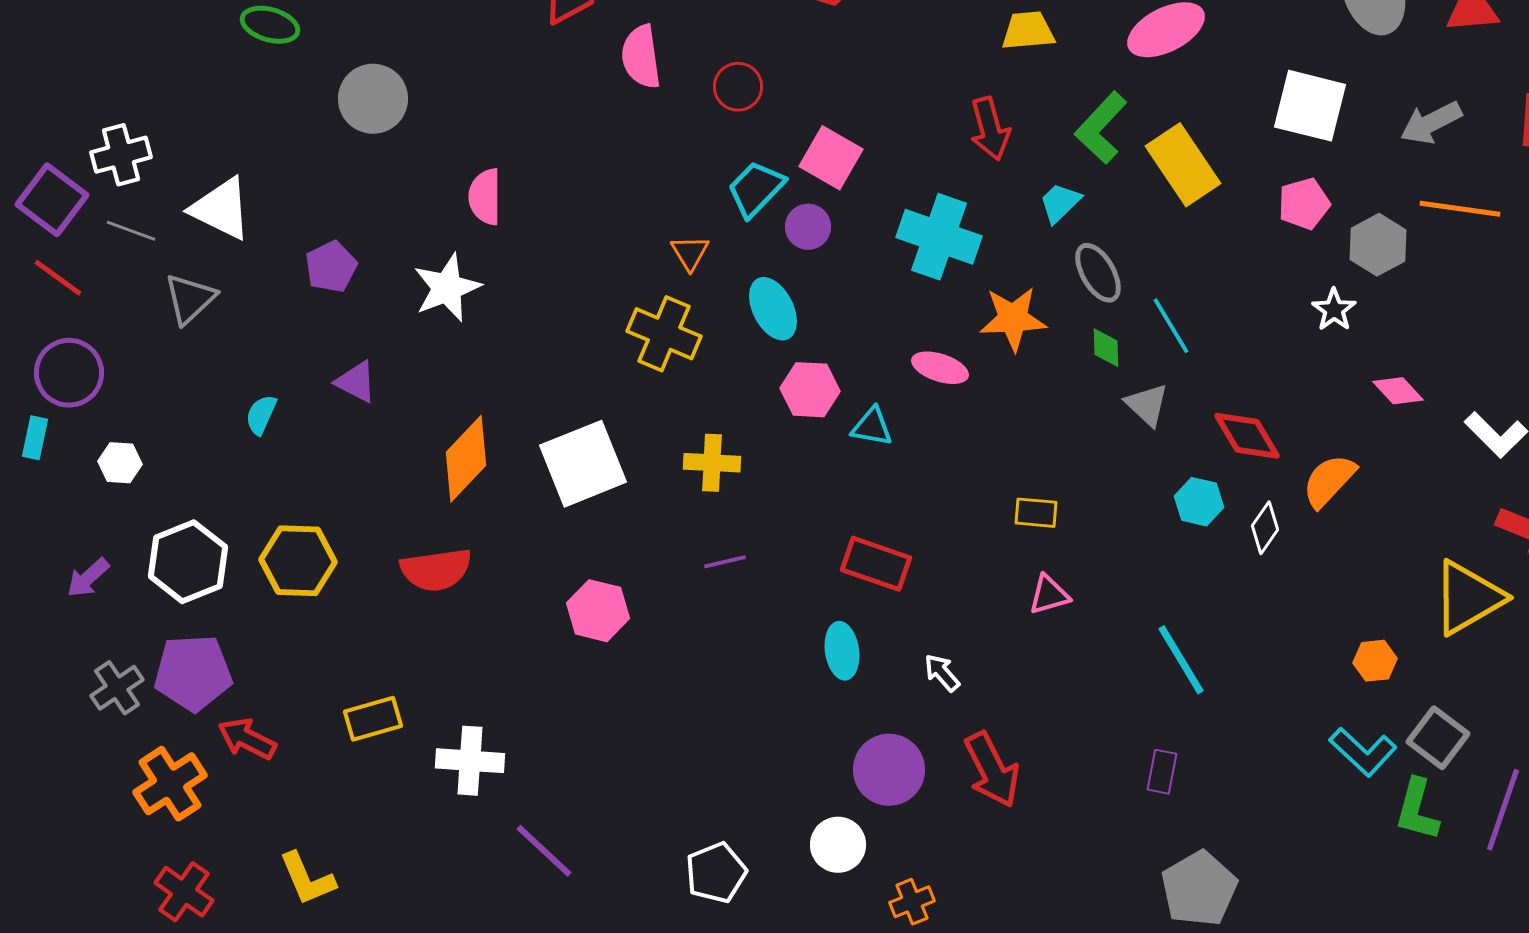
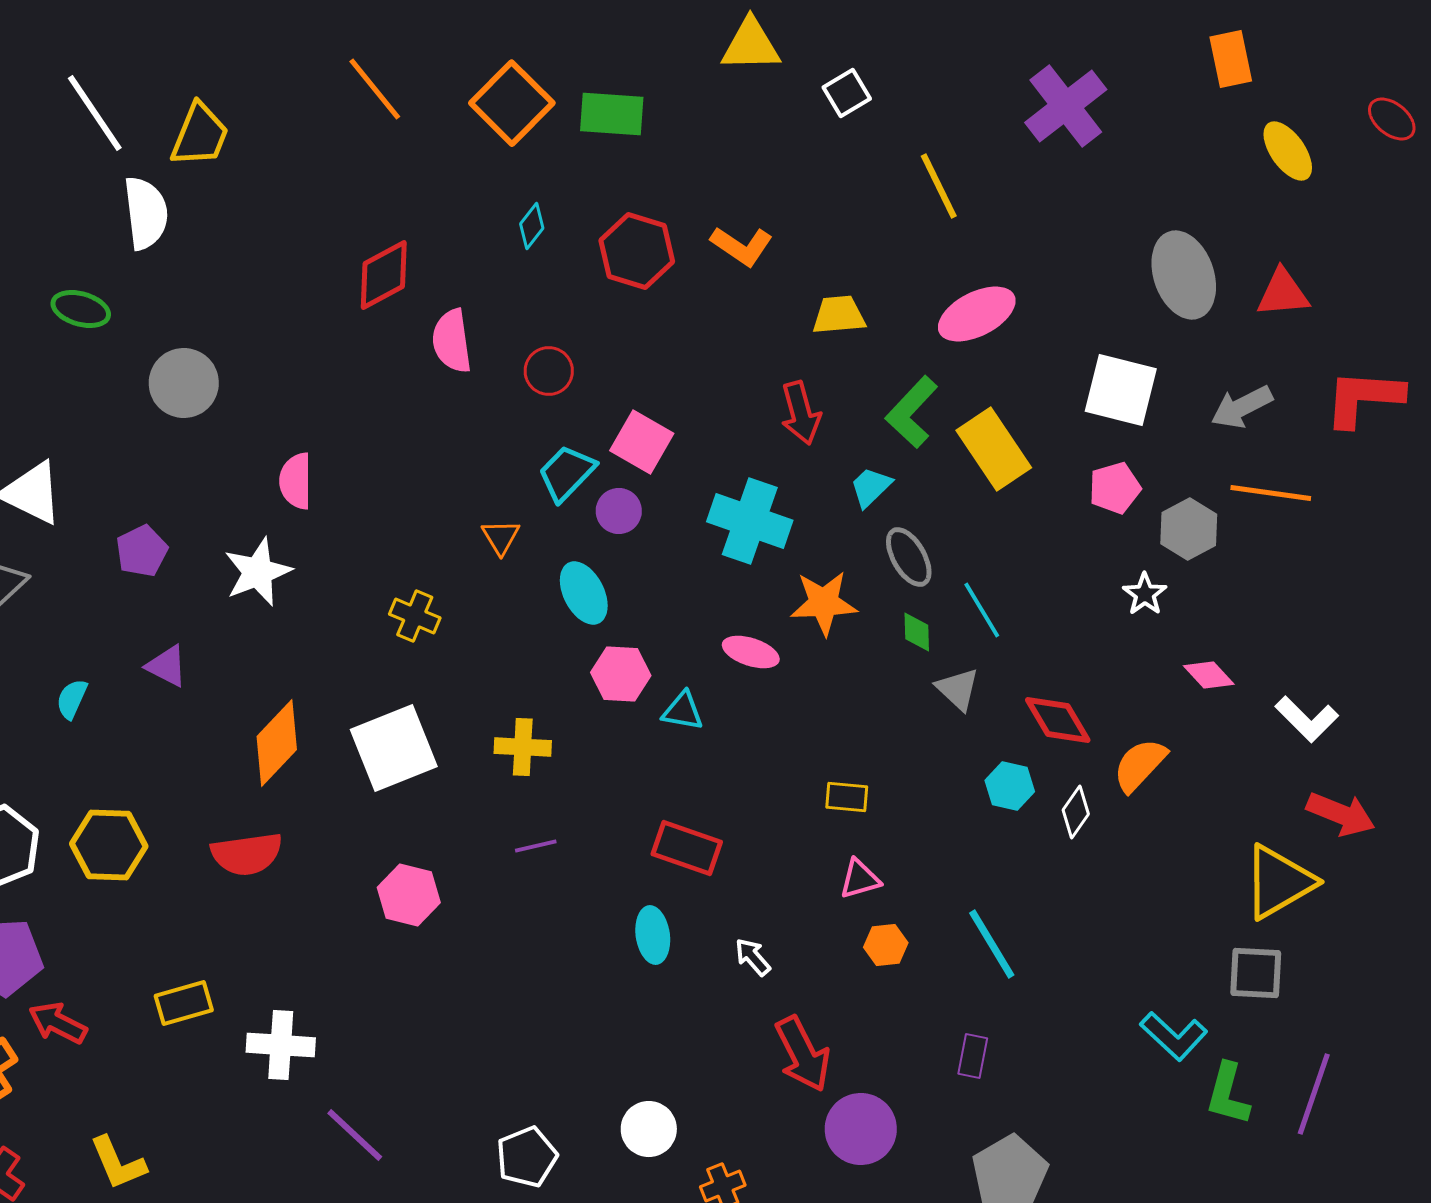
yellow cross: (664, 334) -> (415, 616), moved, size x0.7
orange hexagon: (1375, 661) -> (886, 945), moved
gray square: (1438, 738) -> (1256, 973), moved, turned -34
purple circle: (889, 770) -> (861, 1129), moved

